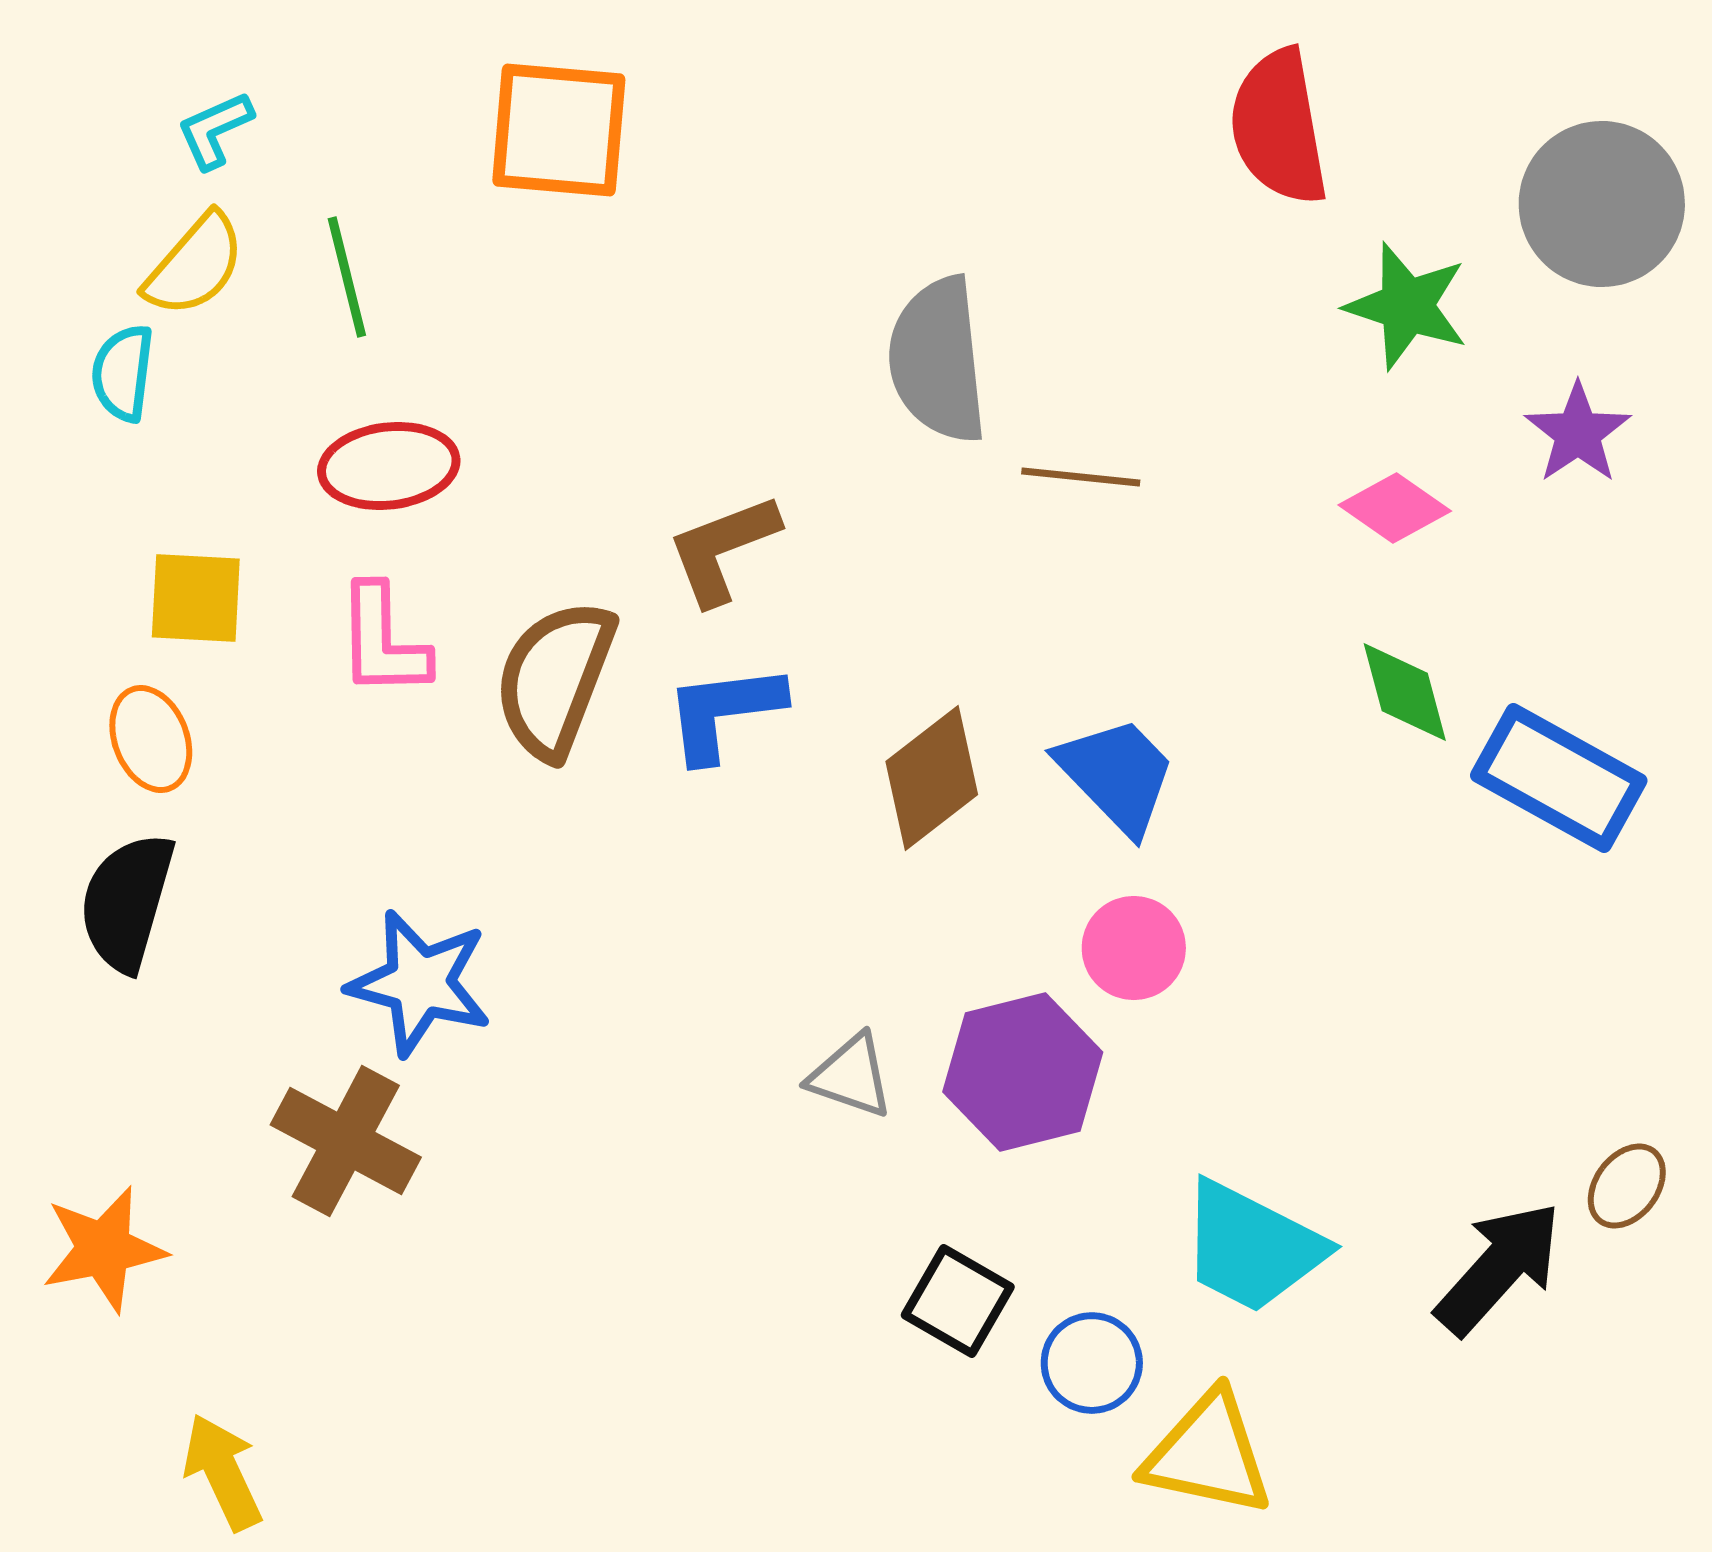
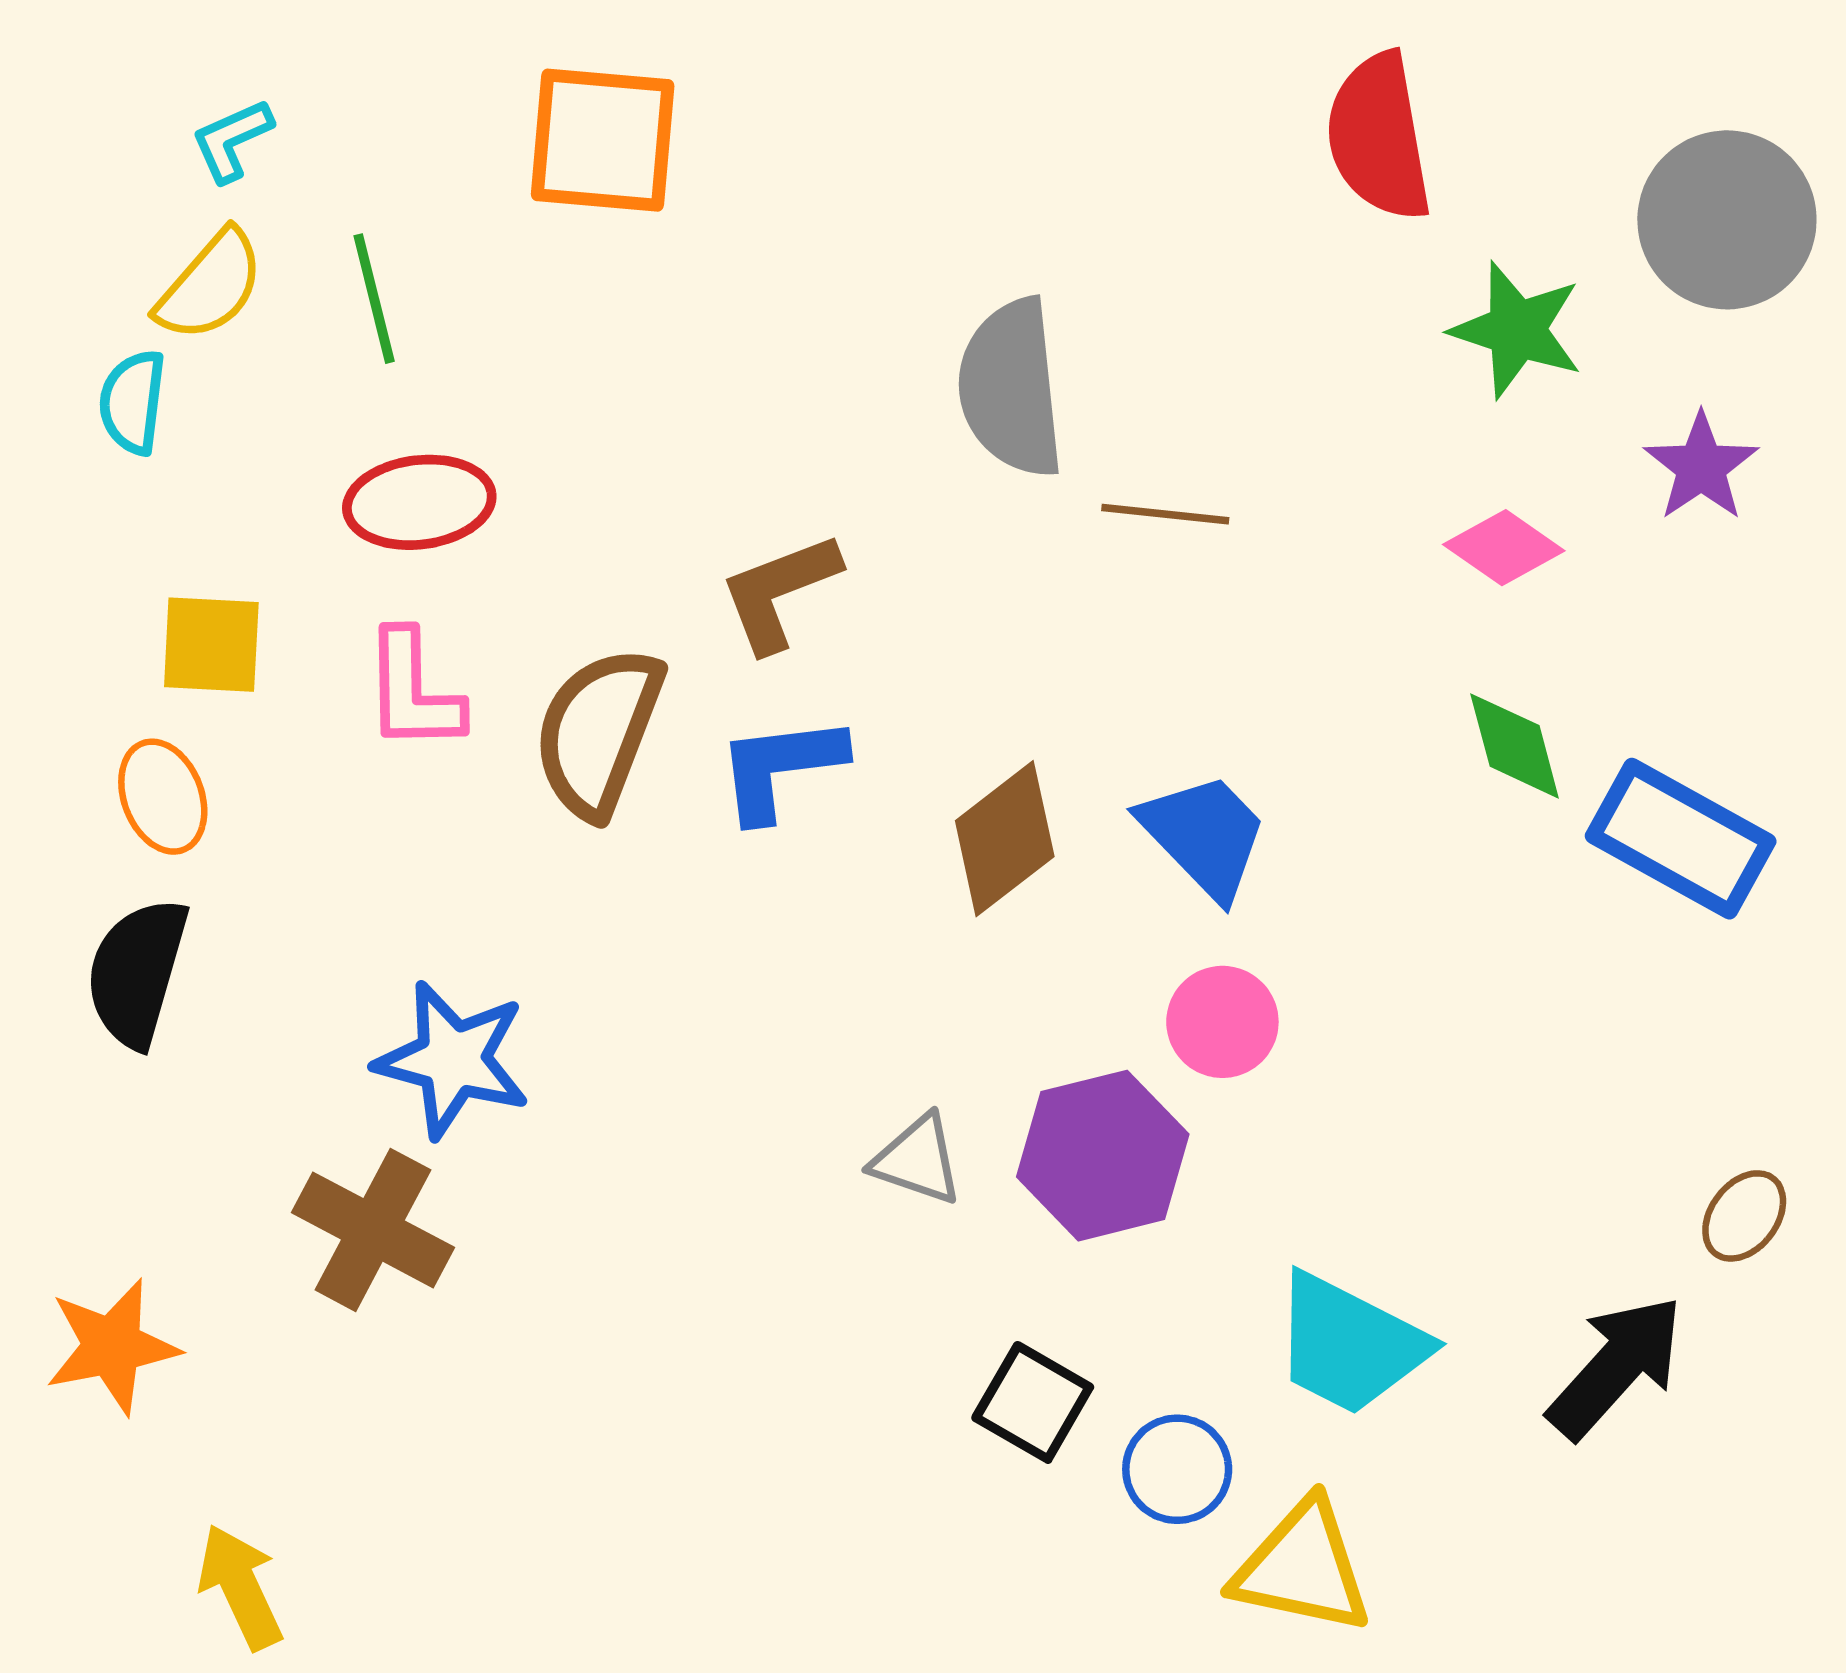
brown ellipse: (1627, 1186) -> (1744, 1216), moved

